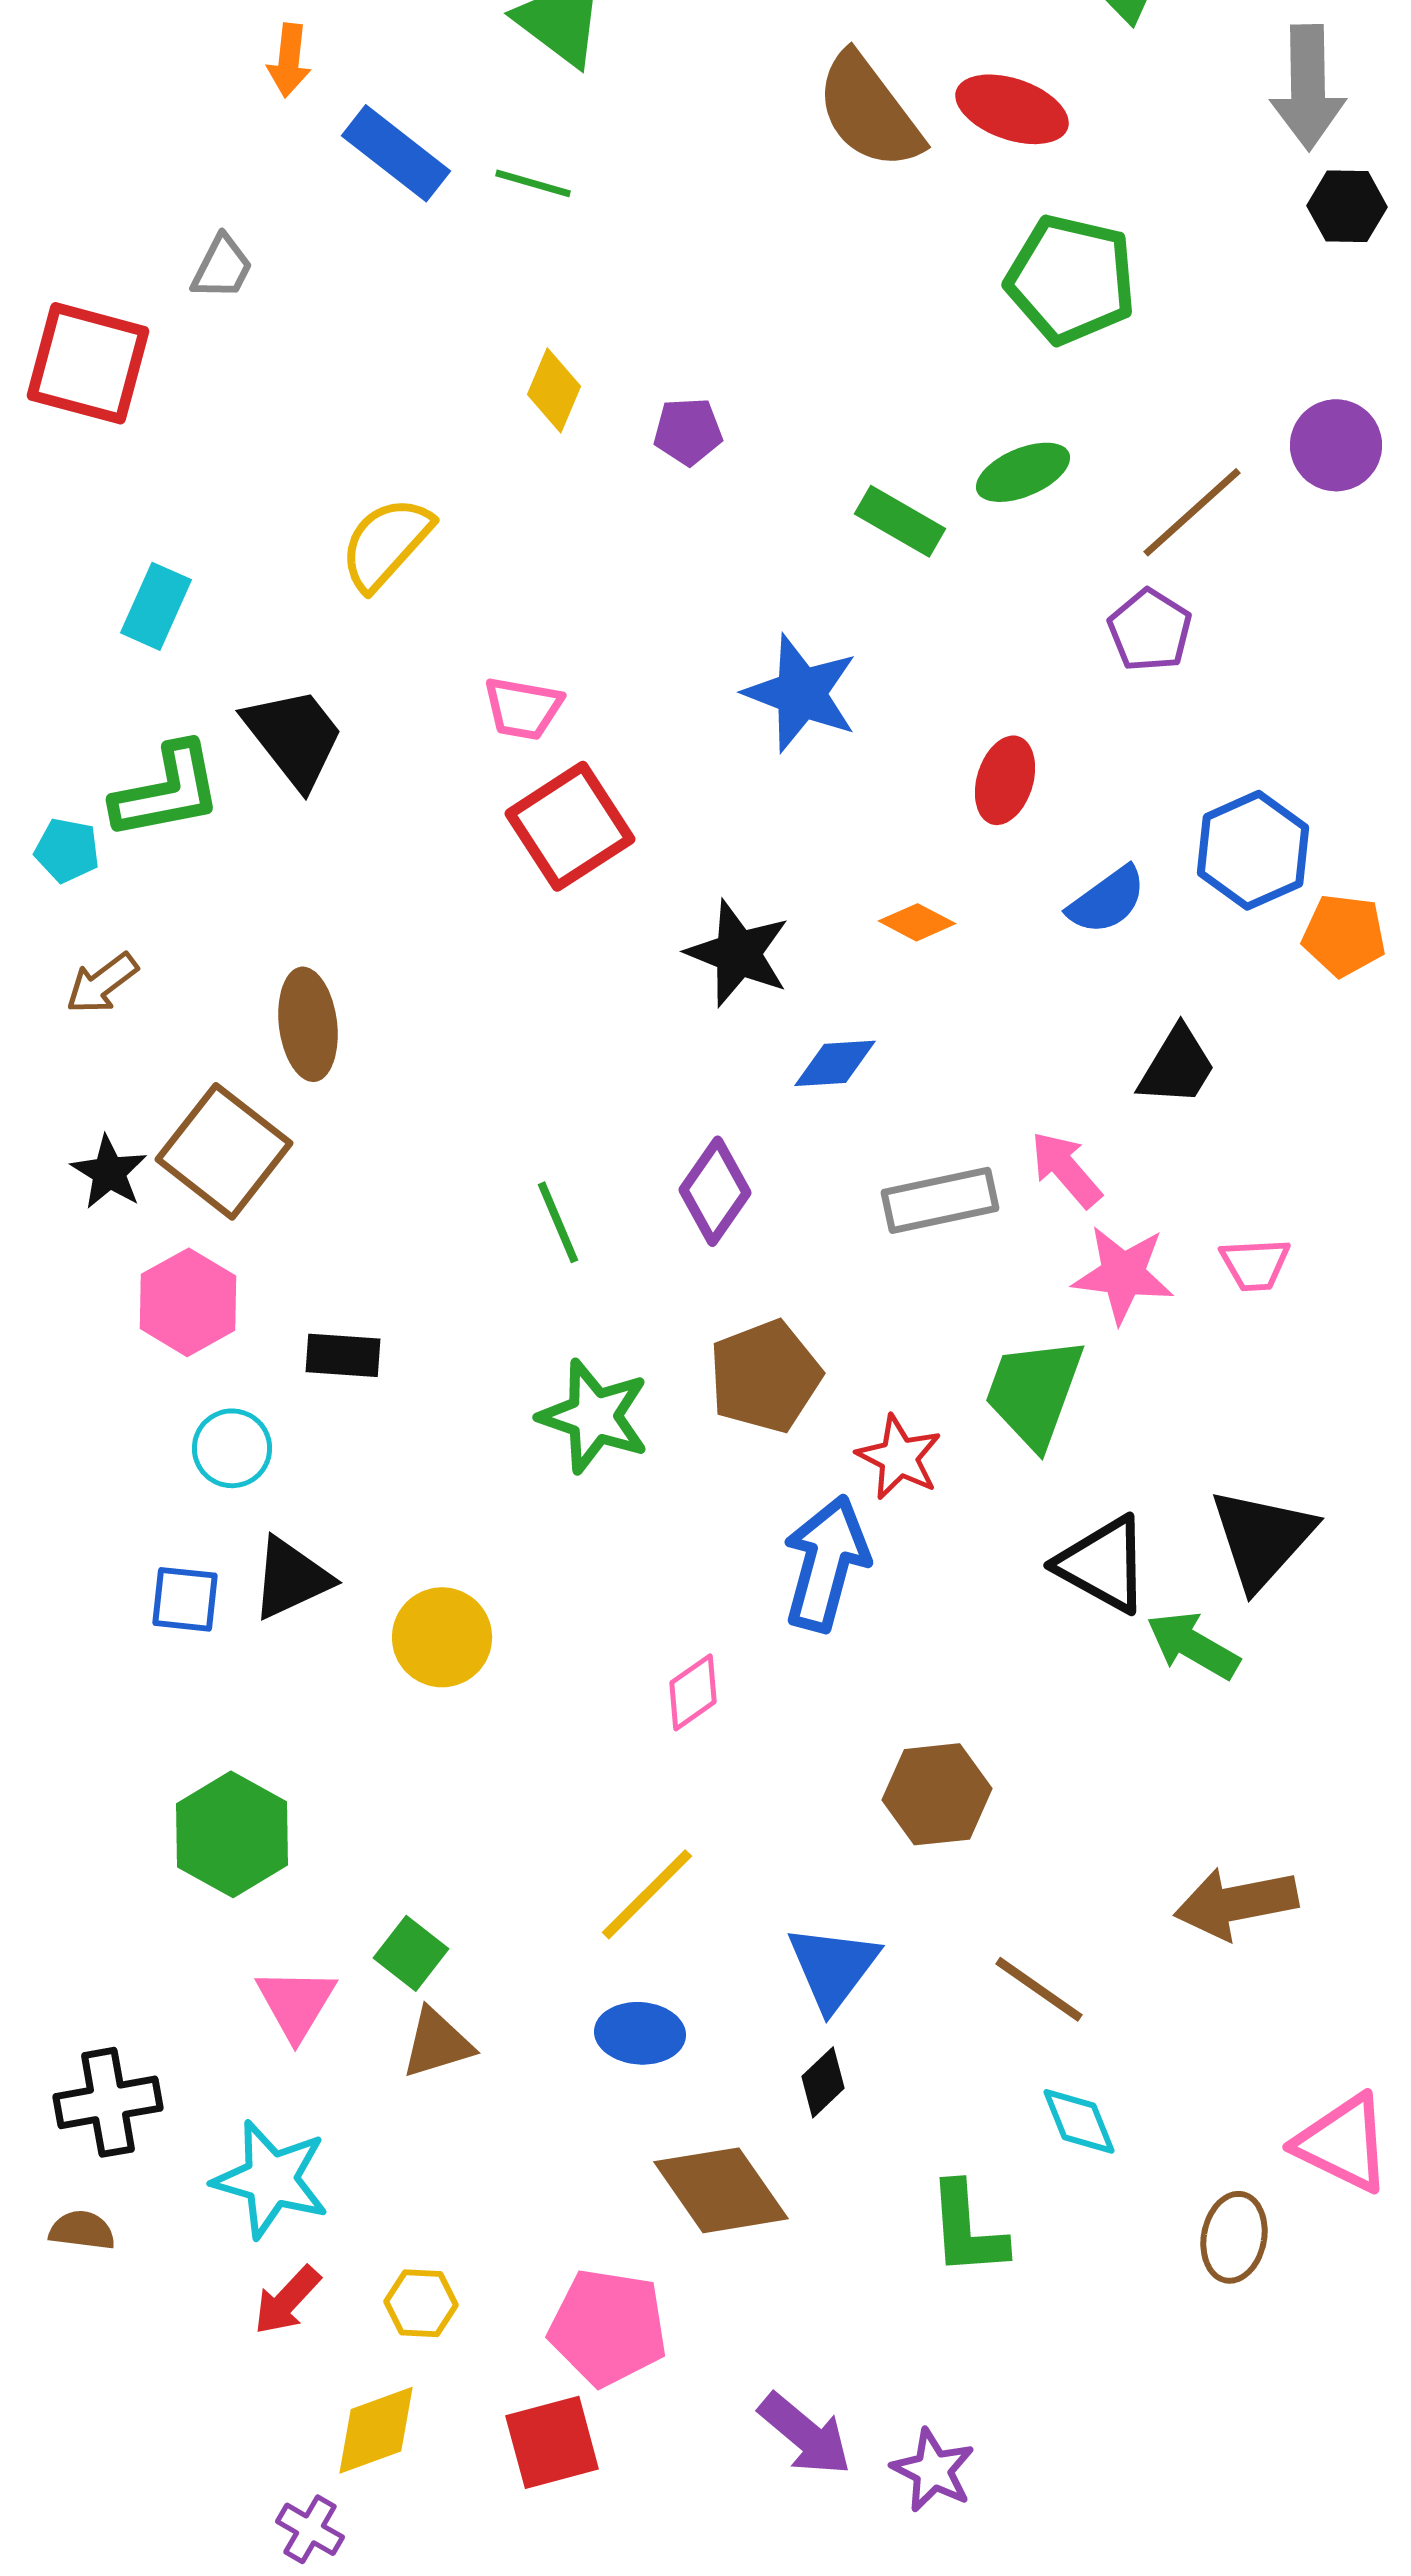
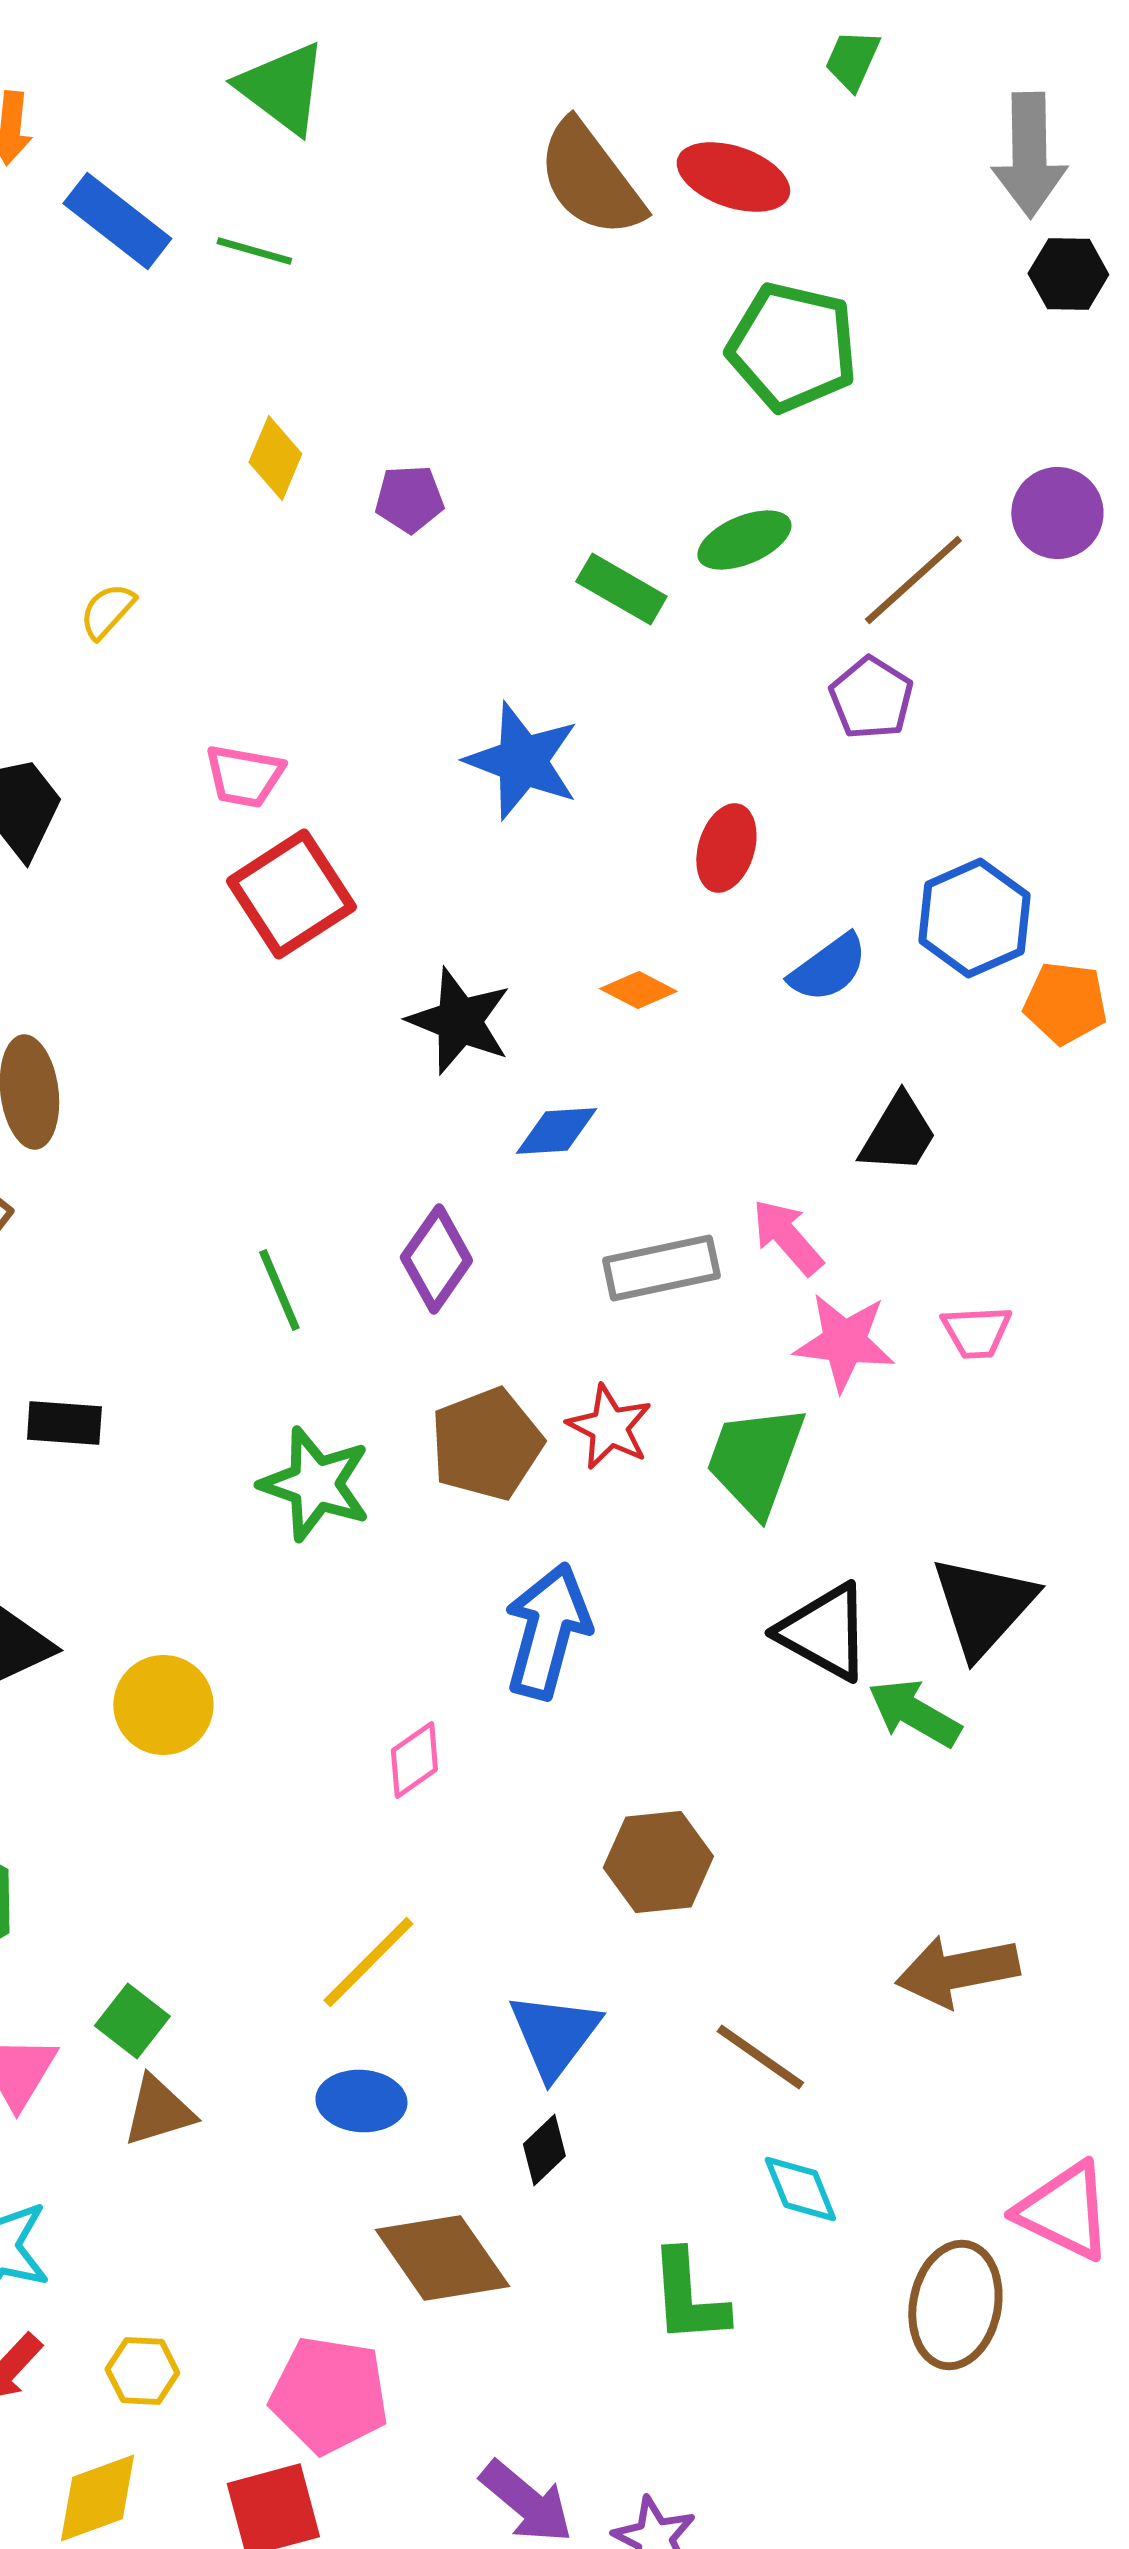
yellow semicircle: (386, 543) -> (107, 611), size x0.6
red star: (899, 1457) -> (609, 1427), moved
brown ellipse: (1234, 2237) -> (955, 2305), size x1.4

